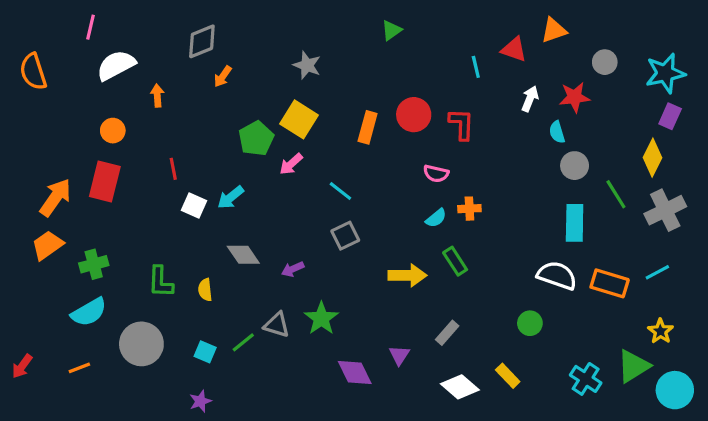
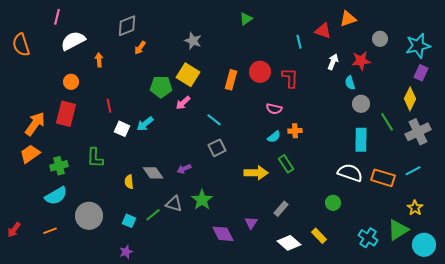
green pentagon: (256, 139) -> (161, 87), turned 30
gray diamond: (243, 255) -> (153, 173), moved
green L-shape: (161, 282) -> (95, 158), moved

